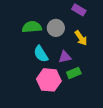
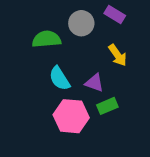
gray circle: (56, 28) -> (81, 23), moved
purple triangle: (65, 57) -> (94, 83), turned 32

